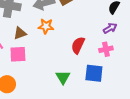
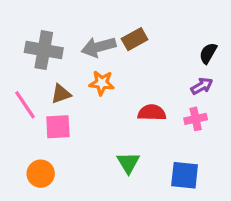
red semicircle: (78, 45) -> (152, 113), turned 66
blue square: (94, 73) -> (185, 175), moved

